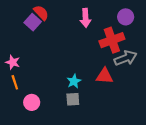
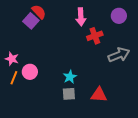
red cross: (112, 40) -> (95, 36), moved, size x0.7
red triangle: (105, 76) -> (99, 95), moved
orange line: (15, 82) -> (14, 78), turned 40
pink circle: (32, 102) -> (30, 72), moved

